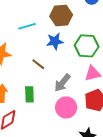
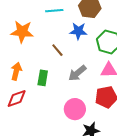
pink circle: (66, 107) -> (75, 109), moved

